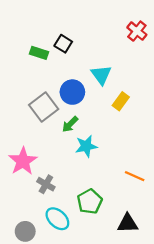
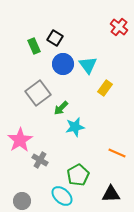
green rectangle: (39, 53) -> (34, 46), turned 49
blue circle: (72, 92) -> (63, 64), moved
cyan ellipse: (57, 219) -> (62, 196), moved

